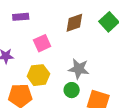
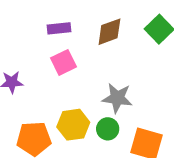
purple rectangle: (21, 17) -> (59, 28), moved
yellow hexagon: (38, 75) -> (73, 125), moved

